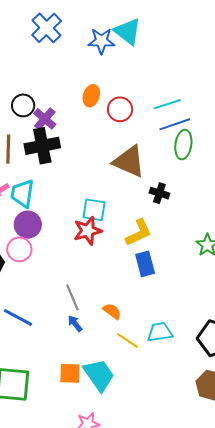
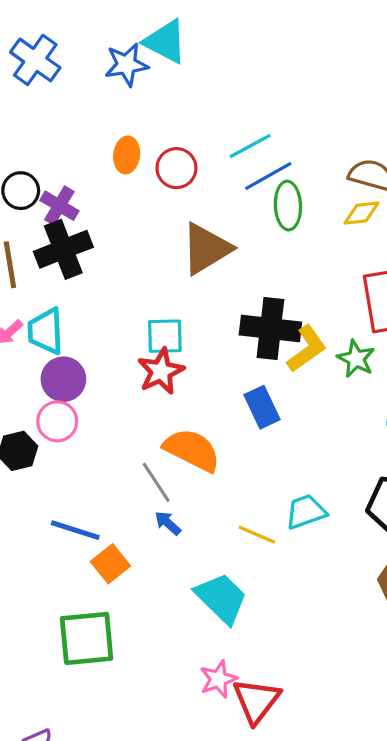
brown triangle: (129, 161) -> (206, 249), turned -45
black cross: (159, 193) -> (270, 328), moved, size x1.8
yellow L-shape: (139, 233) -> (307, 349), moved
orange semicircle: (112, 311) -> (192, 450), moved, size x1.8
orange square: (70, 373) -> (110, 564), moved, turned -30

